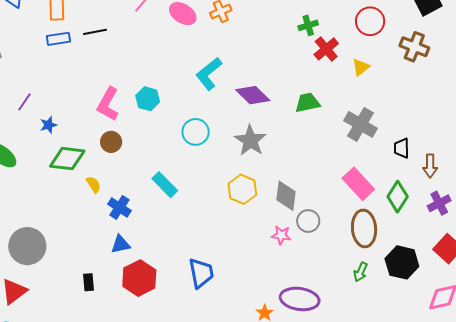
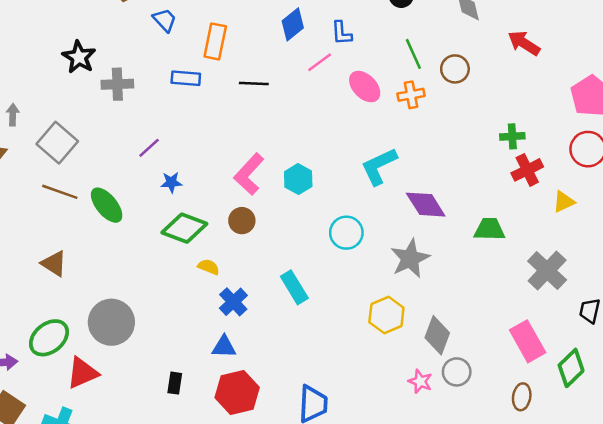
blue rectangle: (58, 39) -> (186, 78), moved
yellow semicircle: (94, 184) -> (209, 267), turned -48
brown ellipse: (364, 228) -> (522, 397), size x0.6

